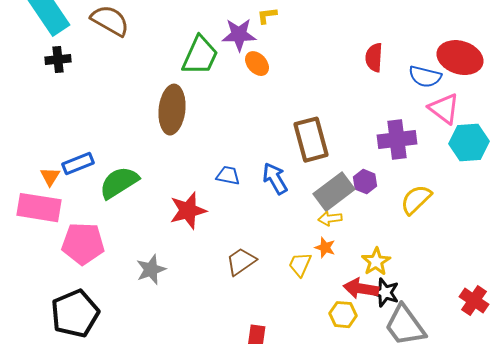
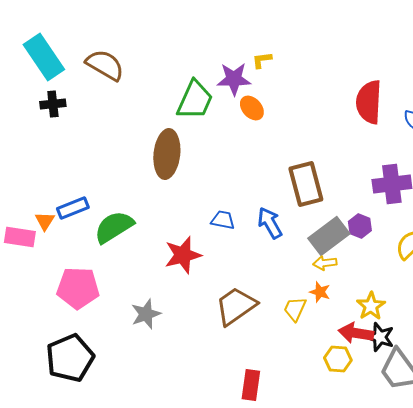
red semicircle: (374, 58) -> (369, 102), size x1.5
pink rectangle: (39, 208) -> (20, 237), moved, size x0.7
brown trapezoid: (241, 262) -> (236, 306), size x1.4

